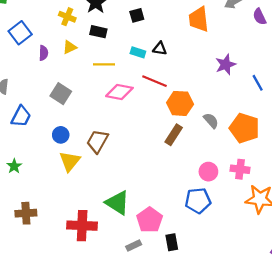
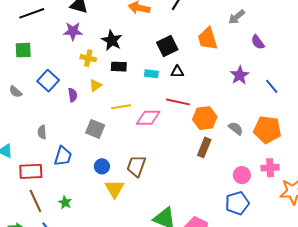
black square: (137, 15) -> (167, 46), moved, size x1.5
purple semicircle: (259, 17) -> (258, 42), moved
cyan rectangle: (138, 52) -> (151, 74), moved
yellow line: (104, 64) -> (121, 107), moved

